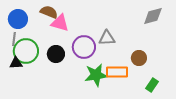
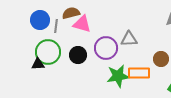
brown semicircle: (49, 12) -> (71, 13), turned -36
gray line: (14, 39) -> (56, 26), moved

